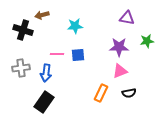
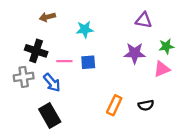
black cross: (23, 30) -> (36, 51), moved
pink triangle: (120, 71) -> (162, 69), moved
blue arrow: (46, 73) -> (52, 83), turned -48
black rectangle: (44, 102) -> (50, 115), turned -65

